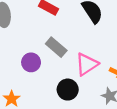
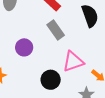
gray rectangle: (56, 47) -> (56, 30), moved

